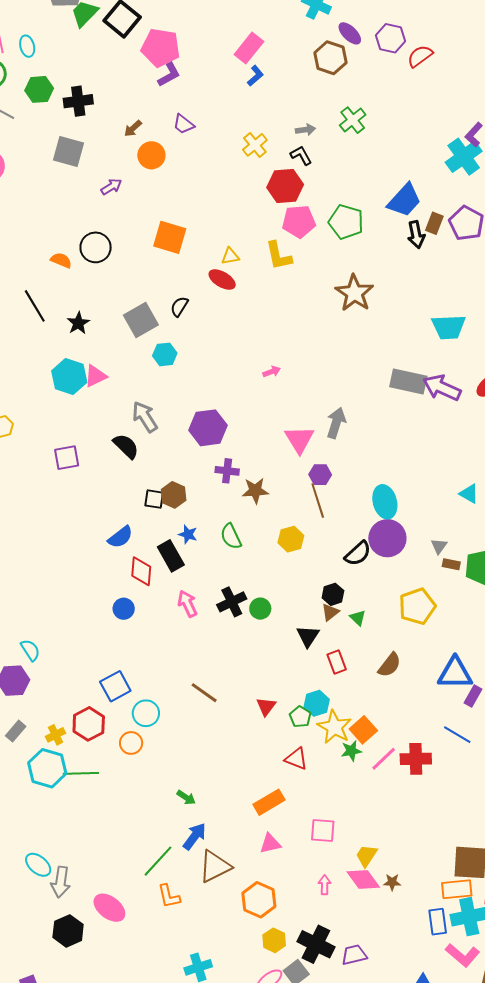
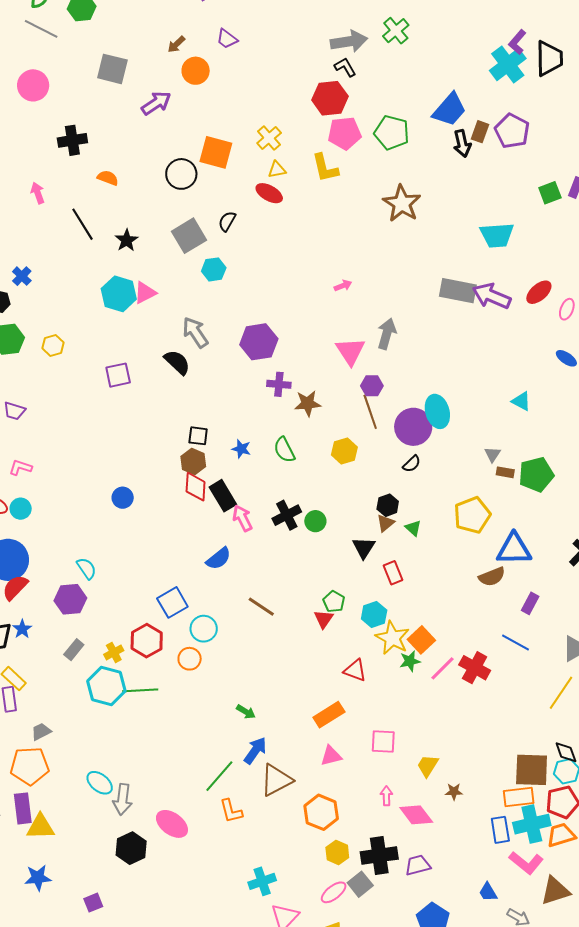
black cross: (78, 101) -> (72, 140), moved
gray arrow: (306, 130) -> (349, 41), size x1.8
yellow cross: (255, 145) -> (269, 138), moved
purple arrow: (111, 187) -> (156, 103), size x1.4
black circle: (96, 247) -> (181, 174), moved
pink arrow: (272, 372) -> (343, 286), moved
brown hexagon: (174, 495) -> (193, 462), moved
black square: (154, 499) -> (198, 436), moved
blue semicircle: (120, 537) -> (219, 559), moved
purple circle: (387, 538) -> (413, 427), moved
black semicircle: (358, 553) -> (412, 464), size x0.7
black rectangle: (171, 556) -> (223, 496), moved
blue circle: (124, 609) -> (123, 498), moved
brown semicircle: (390, 665) -> (492, 577), moved, turned 32
blue triangle: (455, 673) -> (514, 549), moved
green pentagon: (300, 717) -> (334, 602), moved
red cross: (416, 759) -> (475, 668), turned 32
pink diamond: (363, 879) -> (416, 815), moved
black cross: (316, 944) -> (379, 855), turned -33

